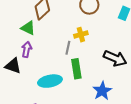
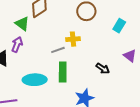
gray line: (68, 48) -> (58, 50), turned 48
black arrow: (115, 58) -> (103, 68), size x0.6

